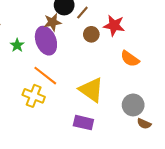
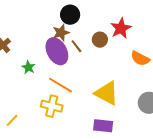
brown line: (82, 13) -> (76, 46), moved, turned -72
red star: (114, 26) -> (121, 28), turned -30
green star: (17, 45) -> (28, 67), moved

